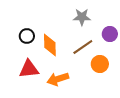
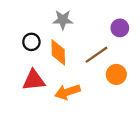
gray star: (82, 17) -> (63, 20), moved
purple circle: (110, 34) -> (120, 28), moved

